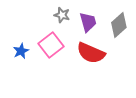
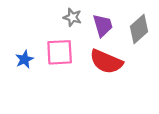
pink square: (51, 45) -> (60, 52), turned 35

